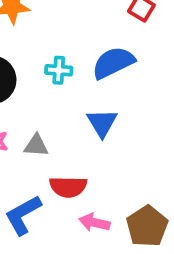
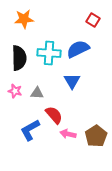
cyan cross: (59, 70) -> (49, 53), size x1.6
red semicircle: (68, 187) -> (54, 115), turned -132

